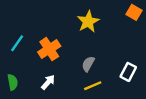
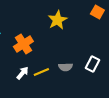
gray semicircle: (88, 64) -> (65, 67), moved, turned -120
yellow line: (93, 86) -> (41, 72), moved

